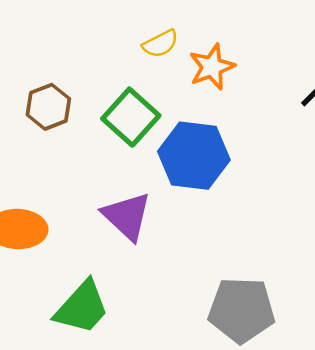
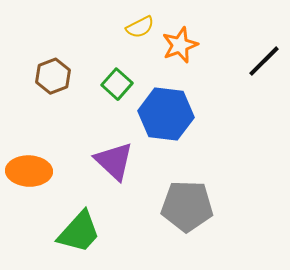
green square: (131, 117) -> (117, 84), size x0.7
gray pentagon: (241, 310) -> (187, 206), moved

